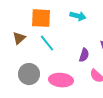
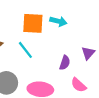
orange square: (41, 18) -> (33, 23), moved

